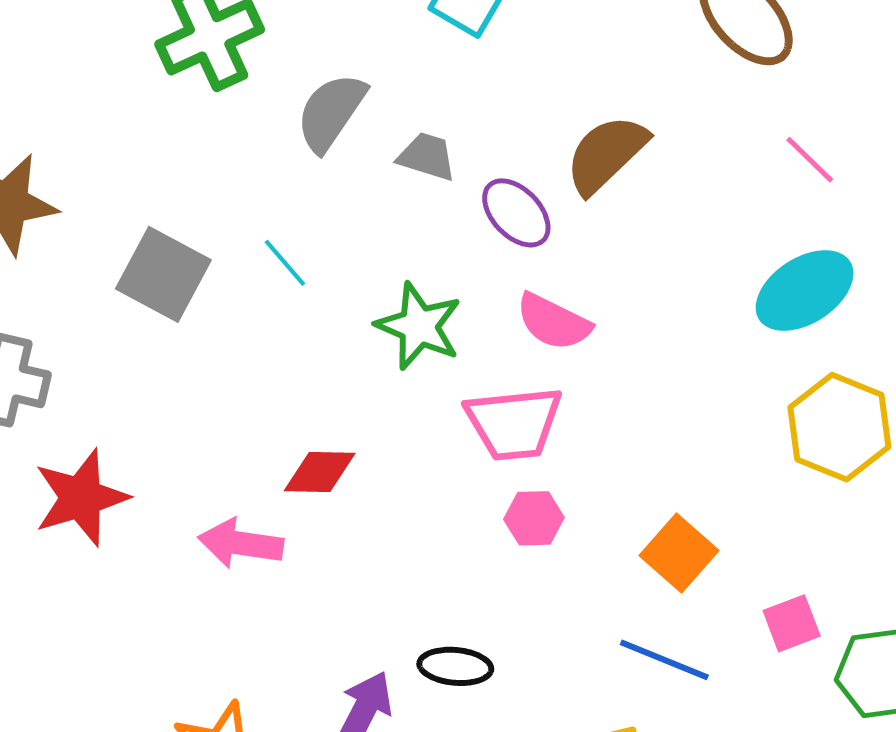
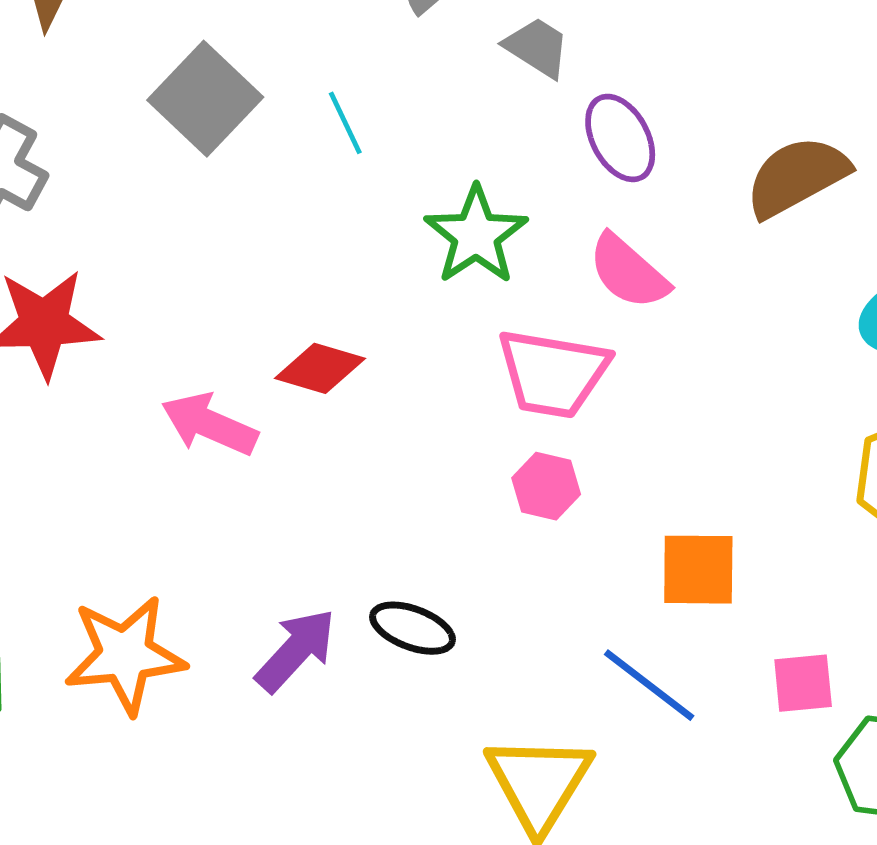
brown semicircle: (606, 154) -> (797, 177), moved
orange square: (679, 553) -> (698, 570), turned 34

